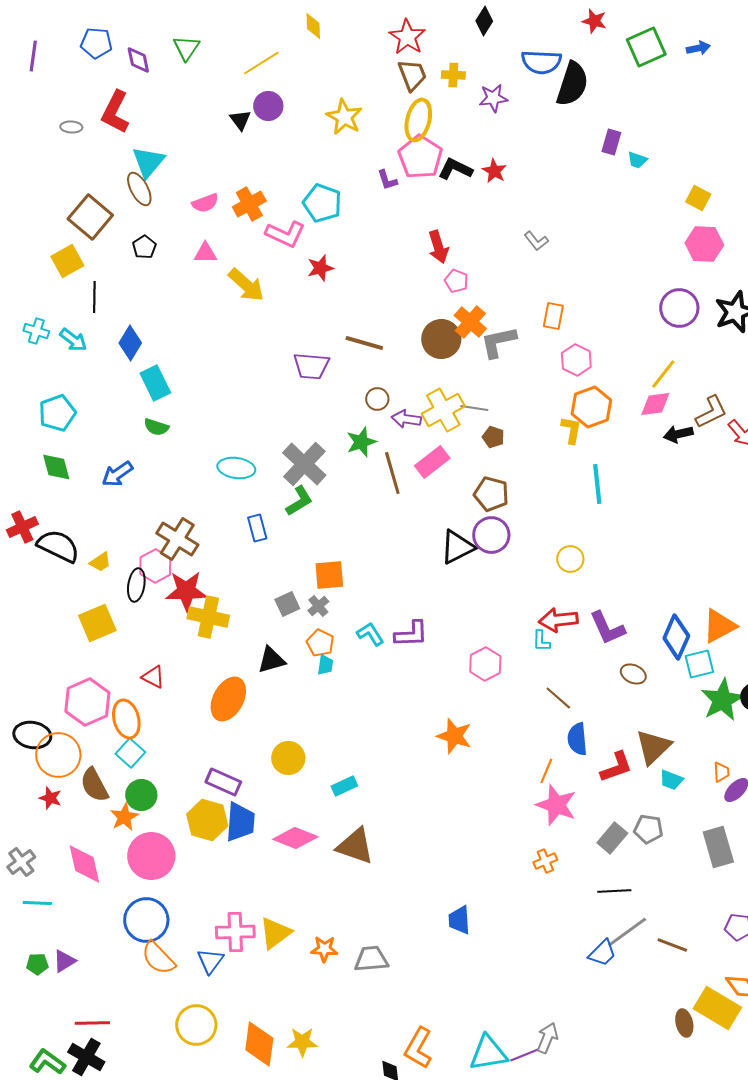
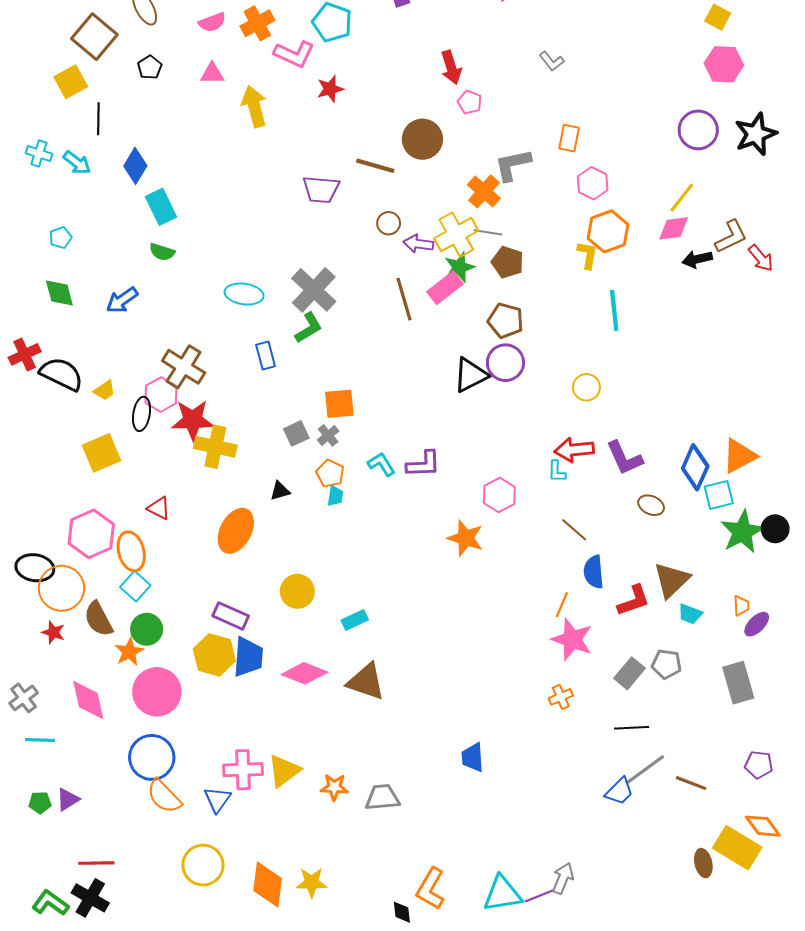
yellow arrow: (246, 285) -> (254, 106), turned -147
orange cross: (470, 322) -> (484, 191), moved
brown circle: (441, 339) -> (422, 139), moved
cyan pentagon: (57, 413) -> (60, 238), size x0.6
brown pentagon: (493, 437) -> (508, 262), size x1.4
green star: (361, 442) -> (459, 267), moved
black triangle: (271, 660) -> (280, 491), size x0.7
orange star: (454, 736) -> (465, 538), moved

